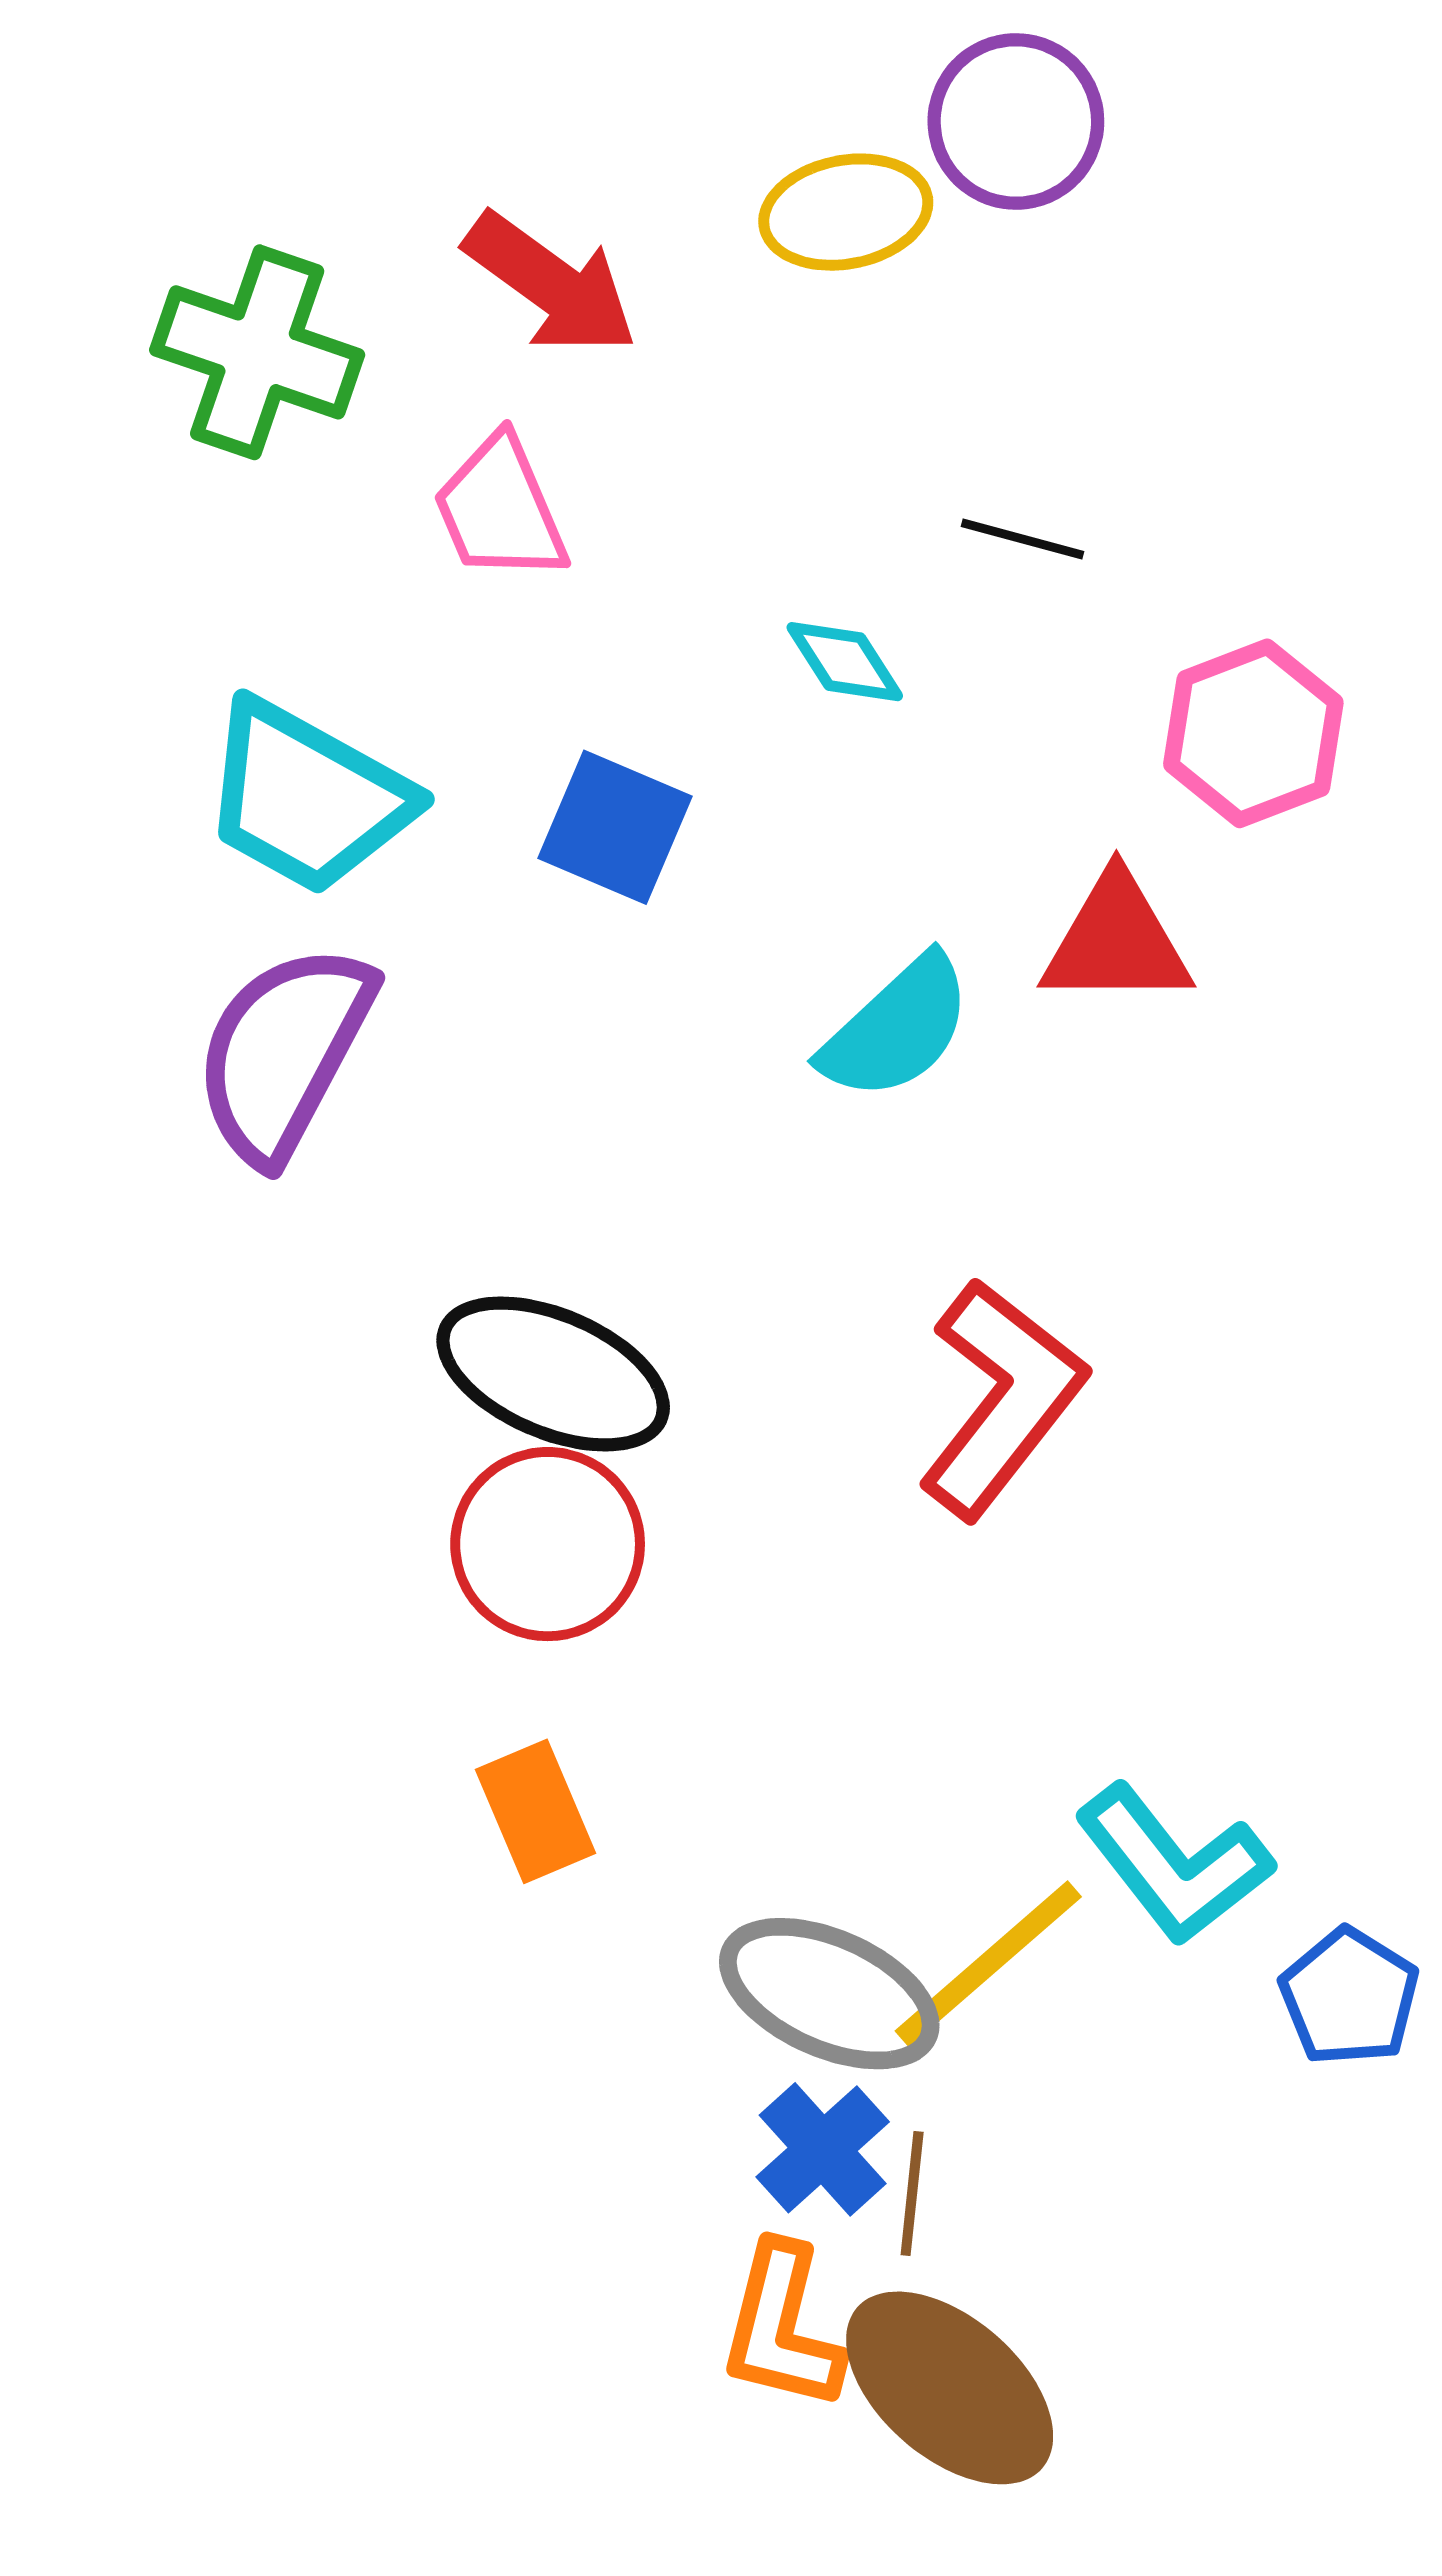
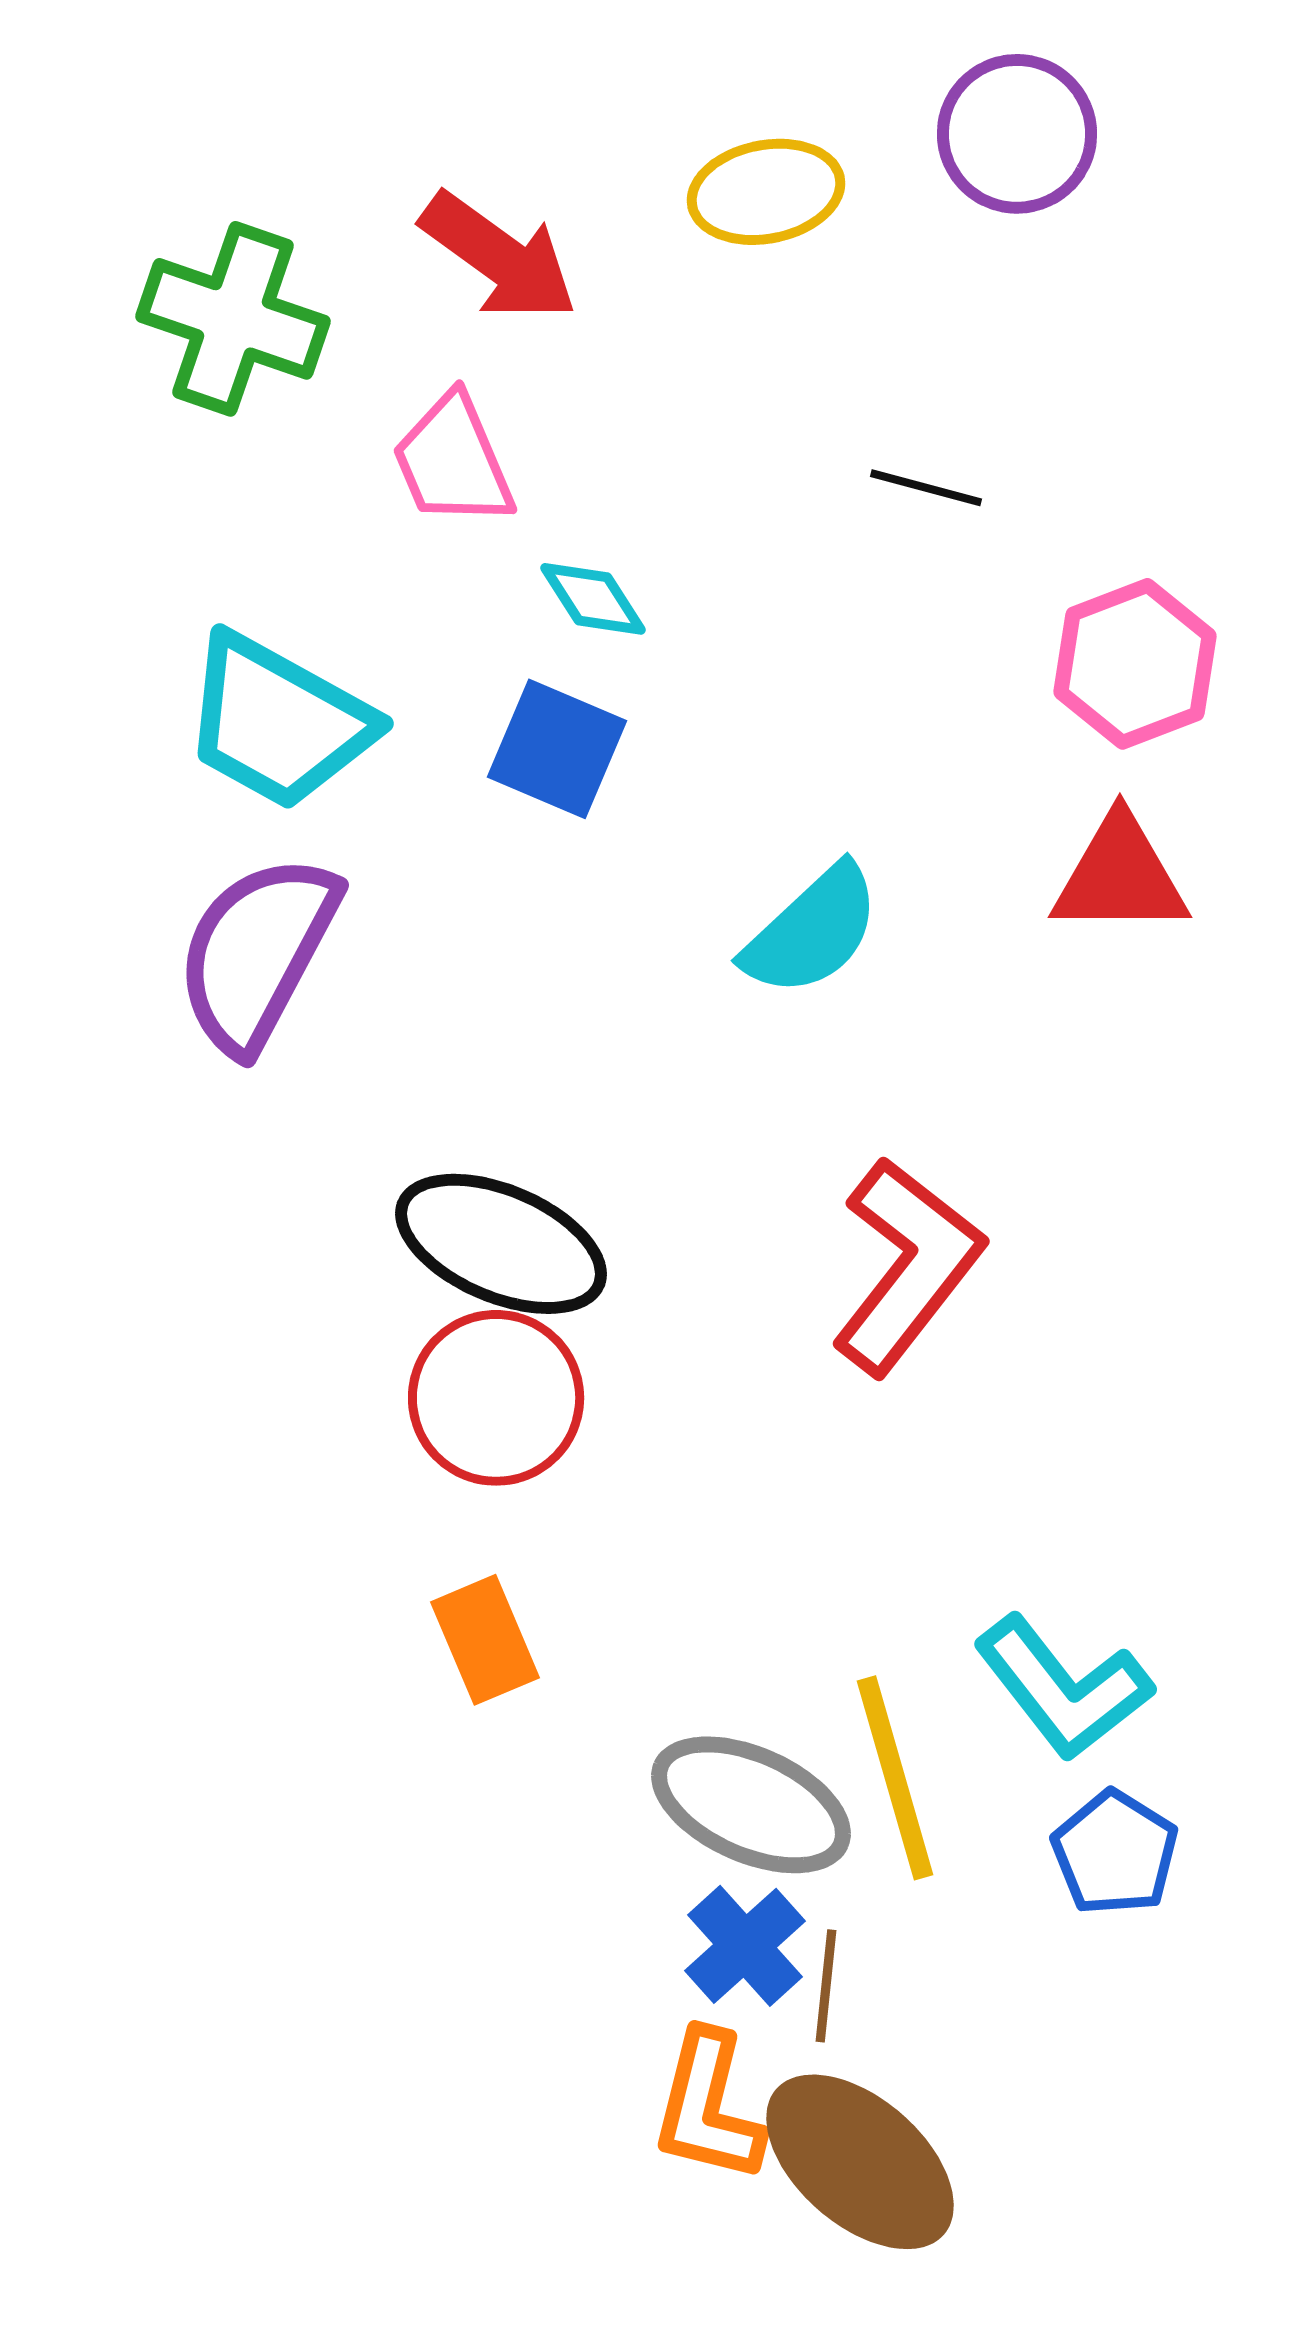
purple circle: (1016, 121) -> (1017, 134), moved
cyan diamond: (845, 662) -> (593, 599), moved
red triangle: (1116, 941) -> (1120, 876), moved
yellow line: (988, 1964) -> (895, 1778), turned -65
blue pentagon: (1349, 1997) -> (1115, 1853), moved

